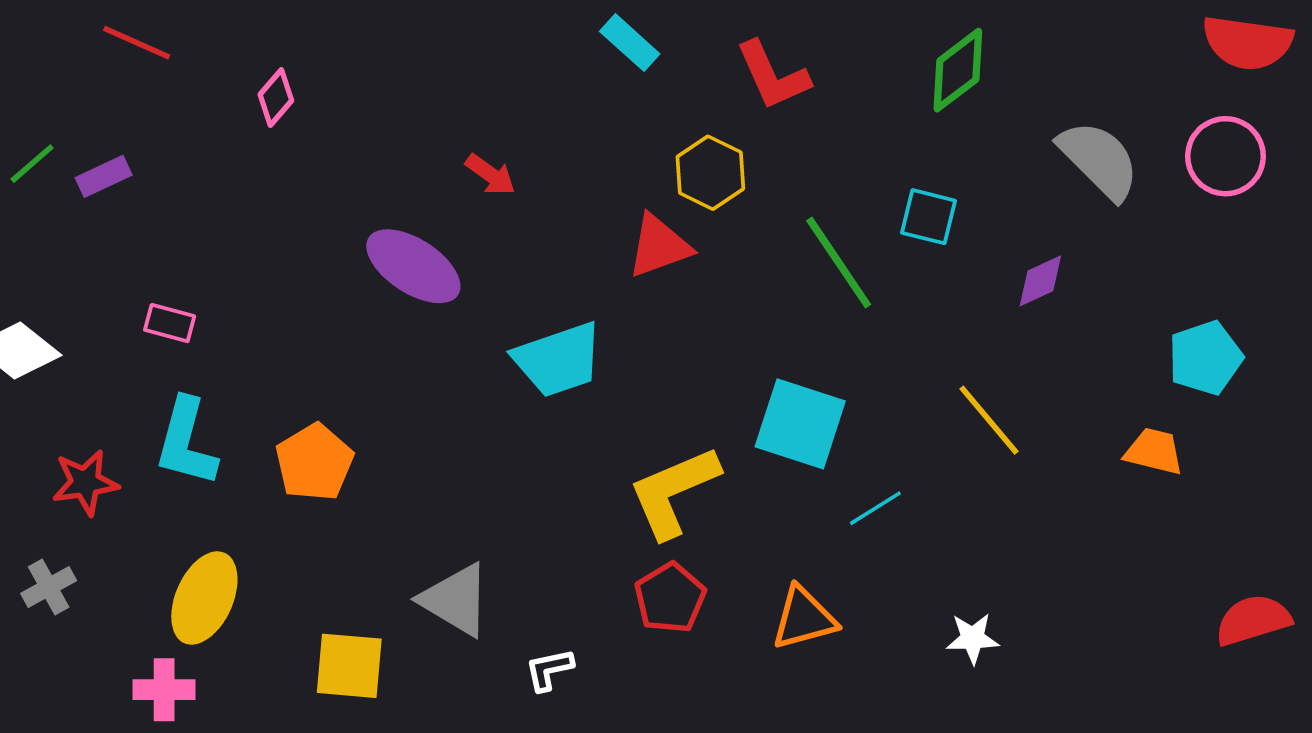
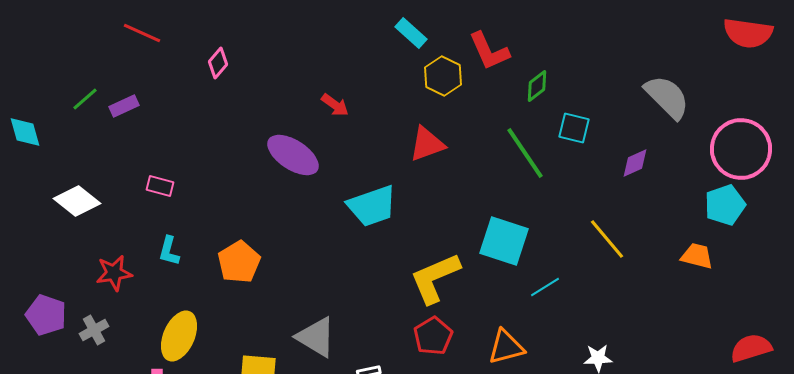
green diamond: (958, 70) -> (537, 86), moved, size x0.7
pink circle: (1226, 156) -> (741, 149), moved, size x1.4
yellow hexagon: (710, 173) -> (443, 76), moved
cyan L-shape: (186, 442) -> (169, 251), size x0.6

